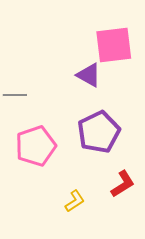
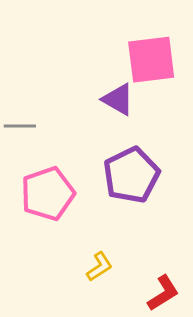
red L-shape: (123, 184) -> (163, 293), moved

